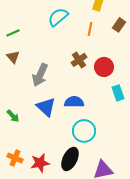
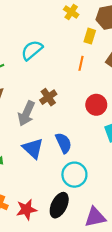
cyan semicircle: (58, 17) -> (32, 50), moved
brown cross: (79, 60) -> (48, 97), moved
blue semicircle: (74, 102) -> (64, 143), turned 66

